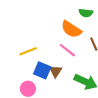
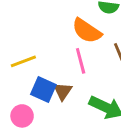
pink line: (67, 50) -> (81, 61), turned 36

